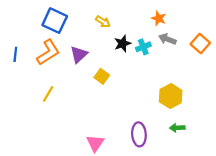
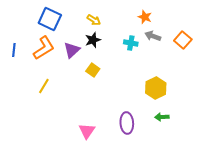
black star: (123, 44) -> (93, 40), moved
cyan cross: (143, 47) -> (131, 43), turned 32

